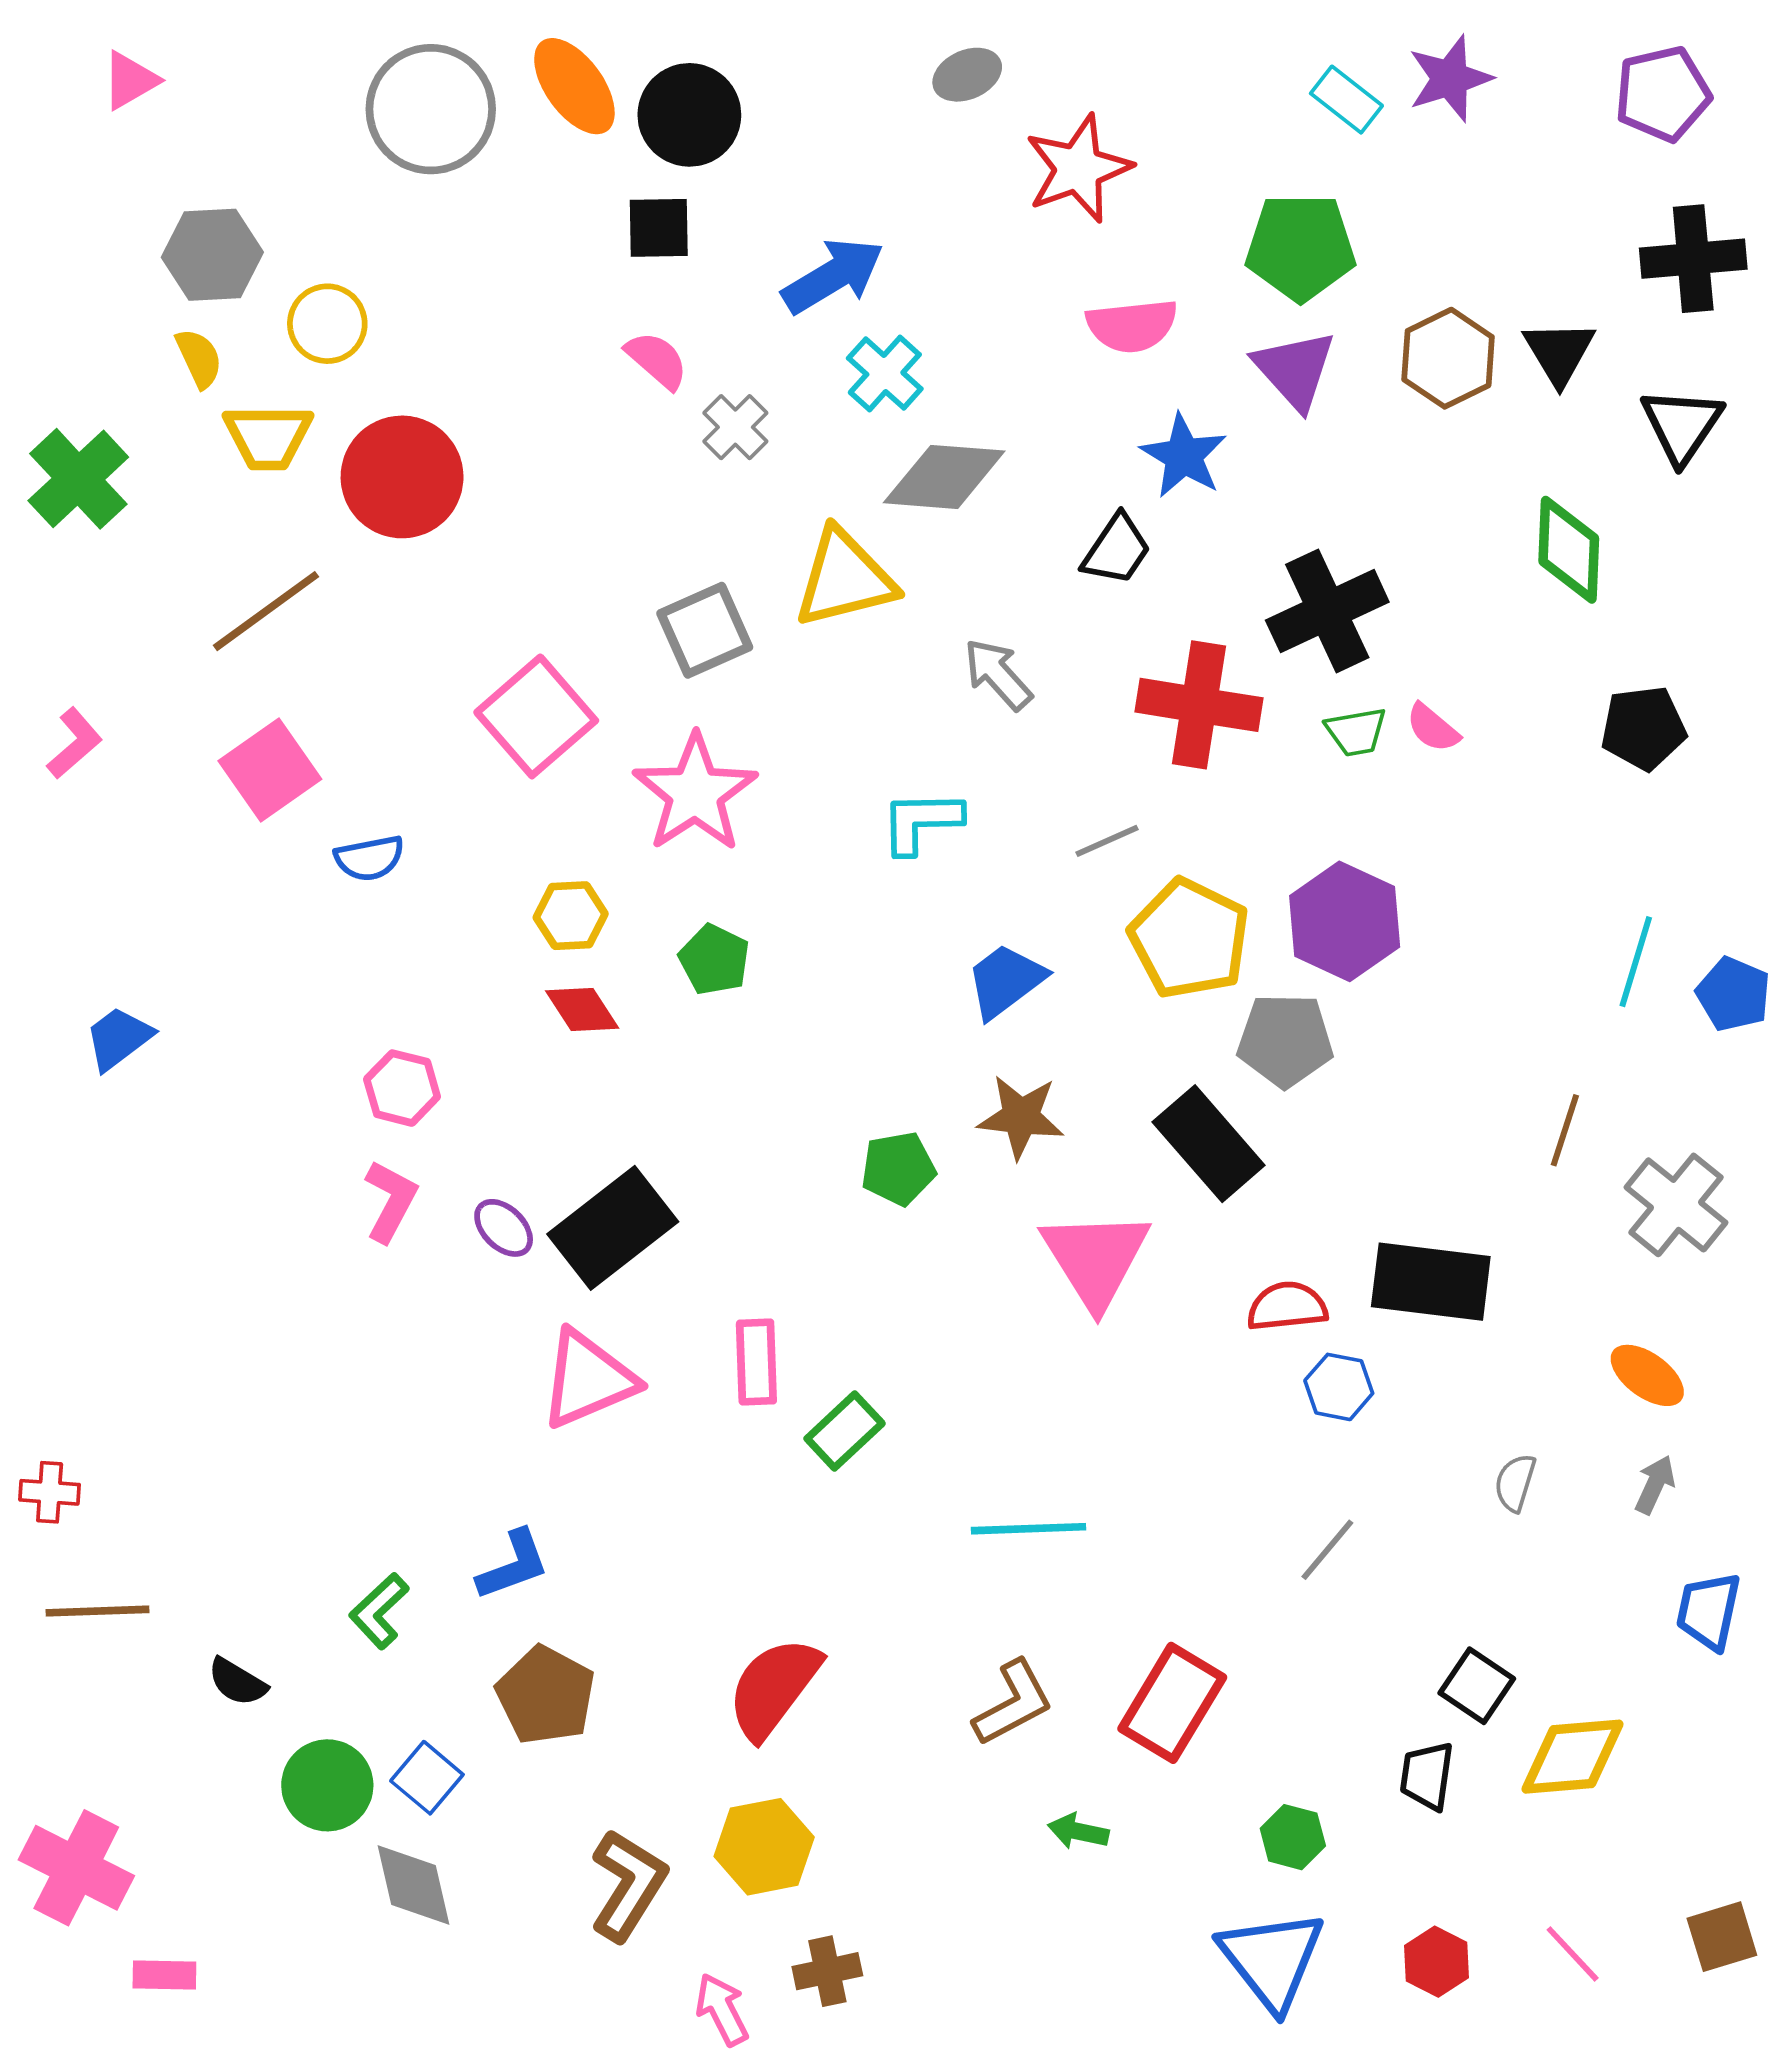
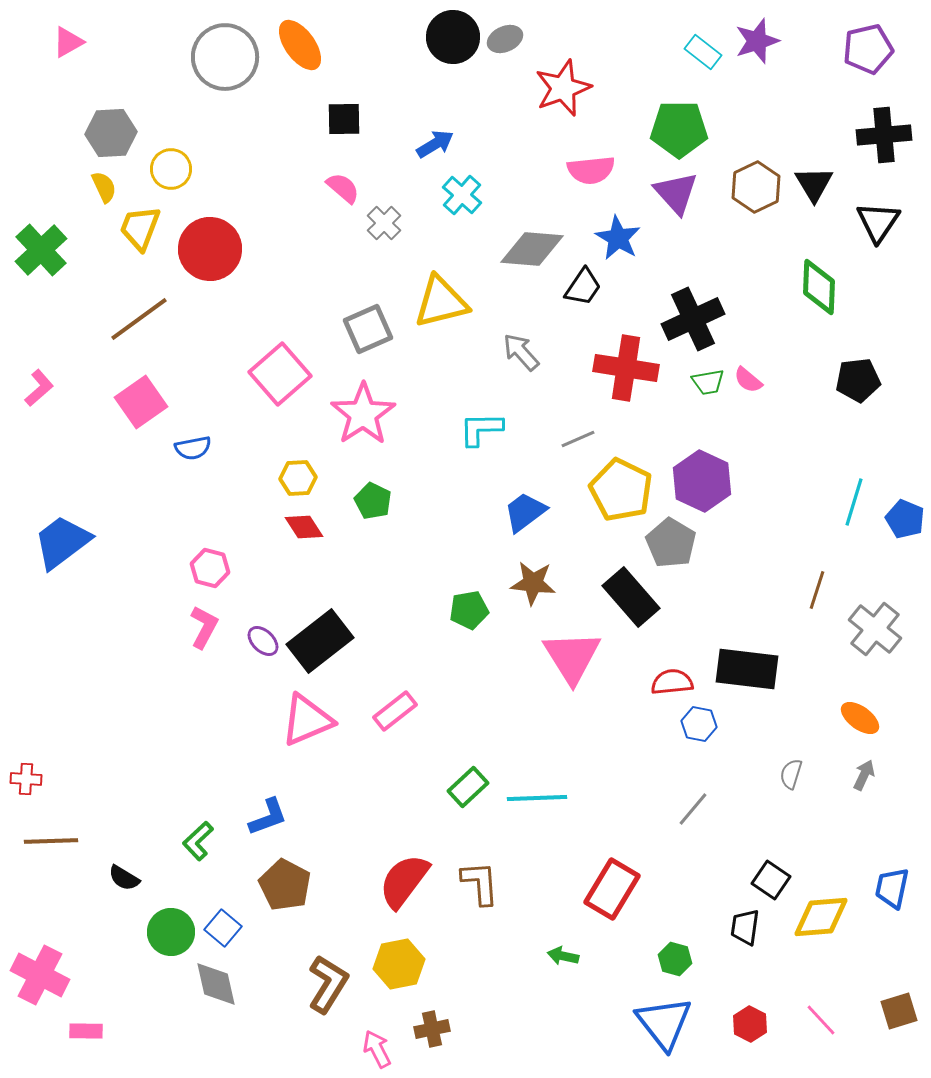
black circle: (689, 115) -> (453, 37), moved
blue arrow: (833, 276) -> (435, 144), size x0.7
yellow trapezoid: (268, 437) -> (140, 228), turned 111
gray diamond: (944, 477) -> (532, 249), moved
blue trapezoid: (119, 1038) -> (62, 542), size x1.6
gray pentagon: (1285, 1040) -> (671, 543), turned 30
pink rectangle: (756, 1362) -> (395, 711), turned 54
green rectangle: (845, 1431) -> (468, 787), moved
blue trapezoid: (1709, 1611) -> (892, 888), moved
brown L-shape: (1013, 1703) -> (480, 883), moved, turned -66

